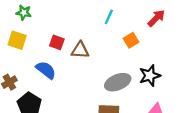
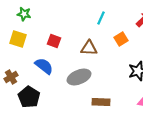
brown triangle: (80, 50) -> (89, 48), moved
gray ellipse: (118, 82) -> (79, 77), moved

